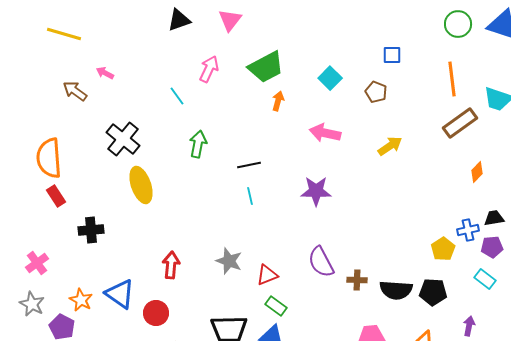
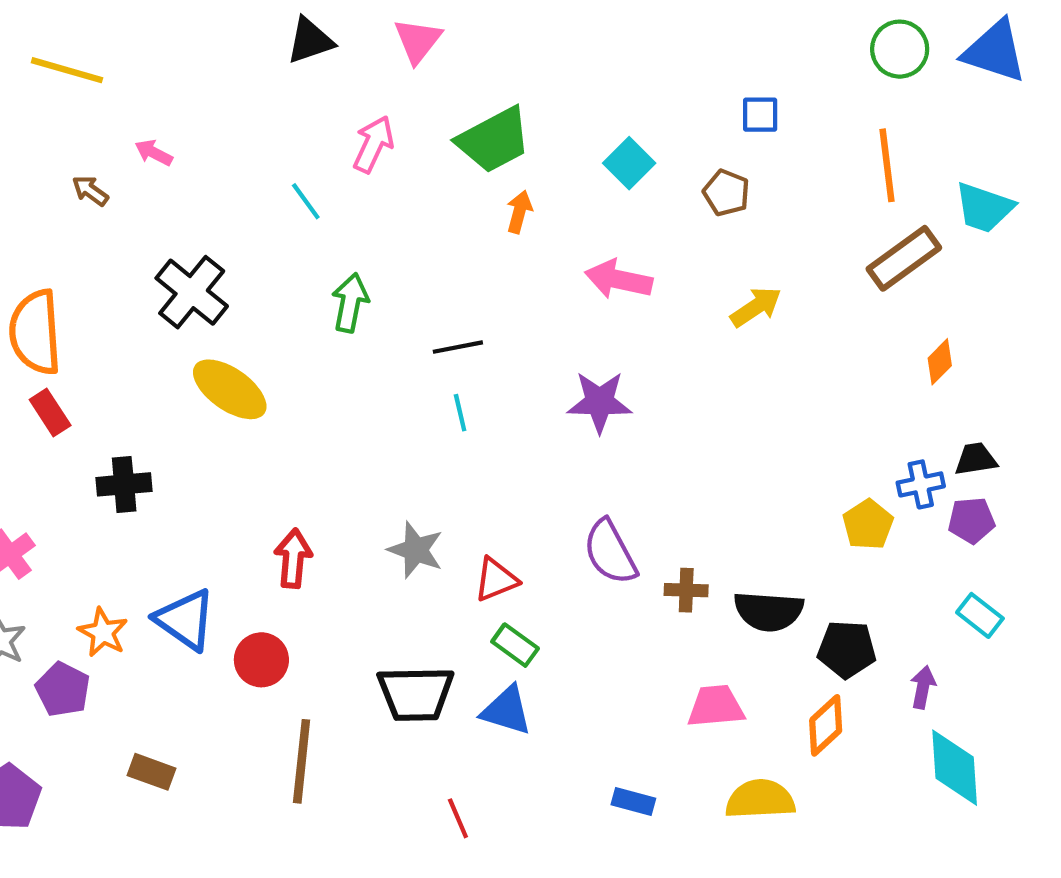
brown arrow: (75, 91) -> (90, 191), size x0.7
yellow ellipse: (141, 185) -> (230, 389), turned -36
cyan rectangle: (485, 279) -> (980, 615), moved
black pentagon: (433, 292) -> (847, 649), moved

